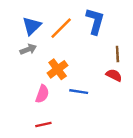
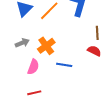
gray arrow: (28, 49) -> (22, 43), moved

